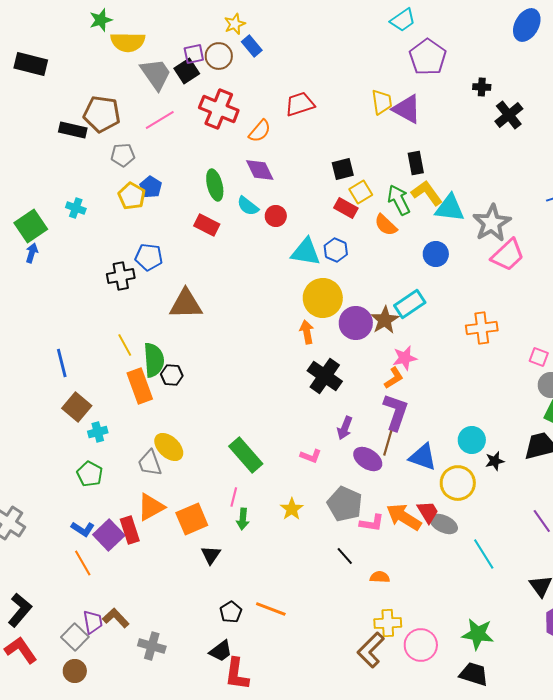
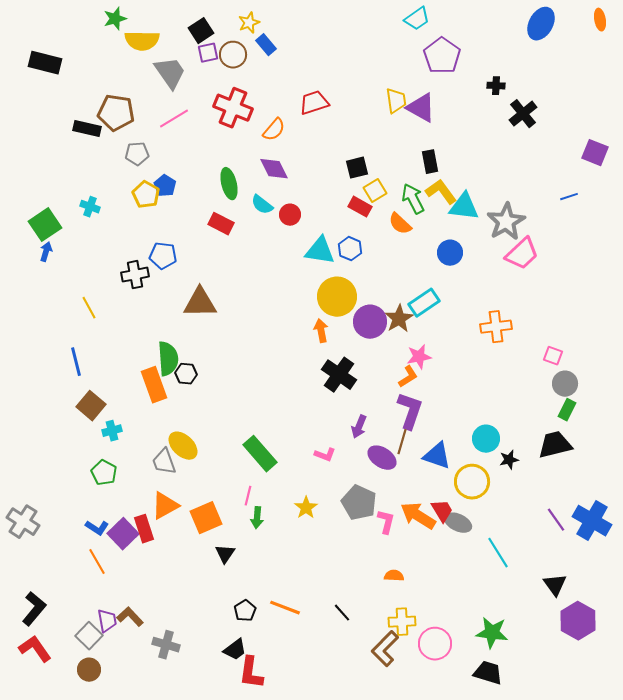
black square: (187, 71) -> (201, 31), moved
yellow line: (125, 345) -> (89, 308), moved
pink L-shape: (372, 523) -> (386, 522), turned -85
black line: (345, 556) -> (342, 613), moved

